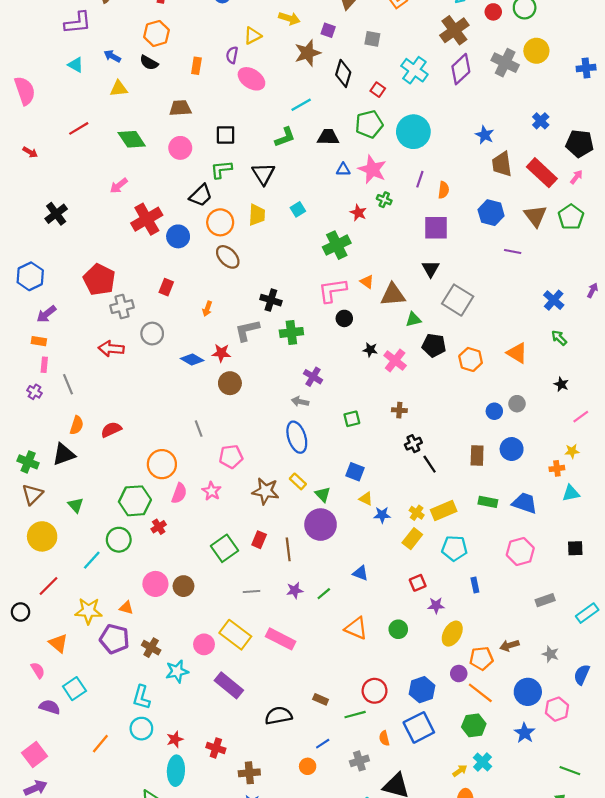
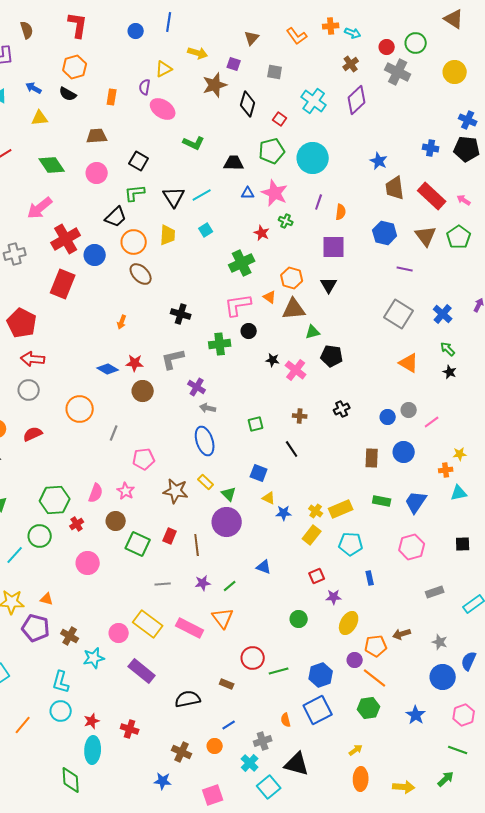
brown cross: (454, 30) -> (351, 64), size x0.6
yellow circle: (536, 51) -> (455, 72), moved
gray cross: (505, 63) -> (398, 72), moved
blue cross: (586, 68) -> (468, 120), moved, turned 30
cyan line: (301, 105) -> (202, 195), moved
blue cross: (541, 121) -> (431, 148), turned -35
black square: (226, 135) -> (139, 161), turned 30
green L-shape: (285, 137) -> (194, 143), moved, turned 45
black pentagon: (580, 144) -> (467, 149), moved
pink arrow: (576, 177) -> (464, 200), turned -96
pink arrow: (119, 186) -> (40, 208), size x1.5
red pentagon: (99, 280) -> (22, 323), moved
red rectangle: (166, 287) -> (63, 284), moved, size x1.8
gray square: (458, 300) -> (399, 314), moved
gray cross: (122, 307) -> (15, 254), moved
gray L-shape: (247, 330) -> (173, 359), moved
green cross: (291, 332) -> (220, 344), moved
gray circle: (152, 334) -> (29, 390), moved
orange hexagon: (471, 359) -> (292, 278), moved
purple cross: (313, 377) -> (197, 387), moved
black star: (561, 384) -> (450, 372), moved
pink line: (581, 417) -> (432, 422), moved
gray line: (199, 429) -> (114, 433), turned 42
black cross: (413, 444) -> (342, 409), moved
orange circle: (162, 464) -> (80, 409), moved
black line: (430, 464) -> (292, 449), moved
blue trapezoid: (525, 503) -> (416, 502), turned -75
green square: (224, 548) -> (138, 544), turned -30
pink circle: (155, 584) -> (88, 563), moved
brown circle: (183, 586) -> (116, 521), moved
orange triangle: (356, 628) -> (223, 618), moved, turned 30
red circle: (375, 691) -> (253, 658), moved
blue circle: (528, 692) -> (443, 677), moved
pink hexagon: (557, 709) -> (464, 715), moved
green line: (355, 715) -> (279, 671), moved
cyan cross: (482, 762) -> (250, 763), moved
brown cross: (249, 773) -> (182, 752), moved, turned 30

